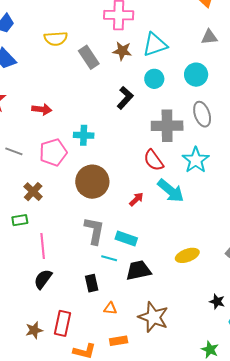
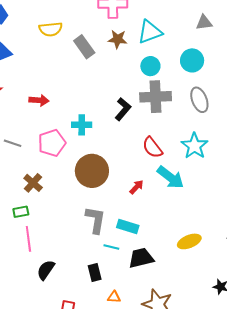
black L-shape: (125, 98) -> (123, 109), moved
gray cross: (167, 126) -> (156, 97), moved
pink line: (43, 246) -> (28, 239), moved

